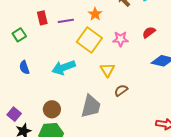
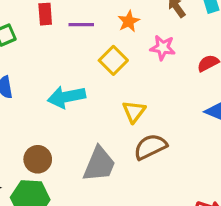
pink star: (121, 39) -> (163, 48), moved
yellow square: (89, 40) -> (113, 60), size x0.7
brown semicircle: (121, 90) -> (150, 147), size x1.5

